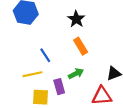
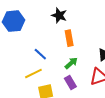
orange rectangle: (81, 46) -> (69, 38), turned 35
purple rectangle: (59, 87) -> (70, 83), moved

